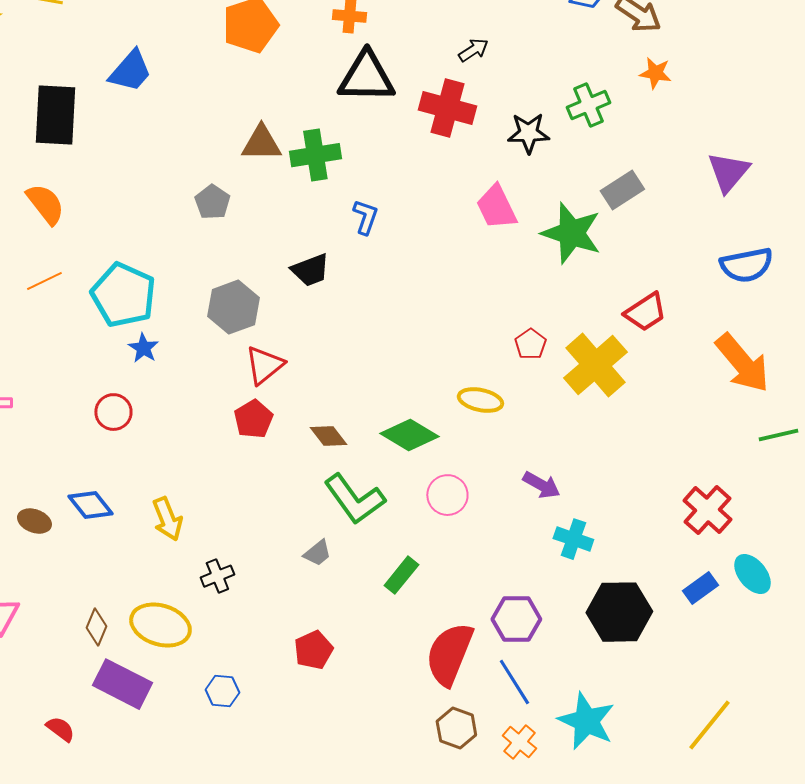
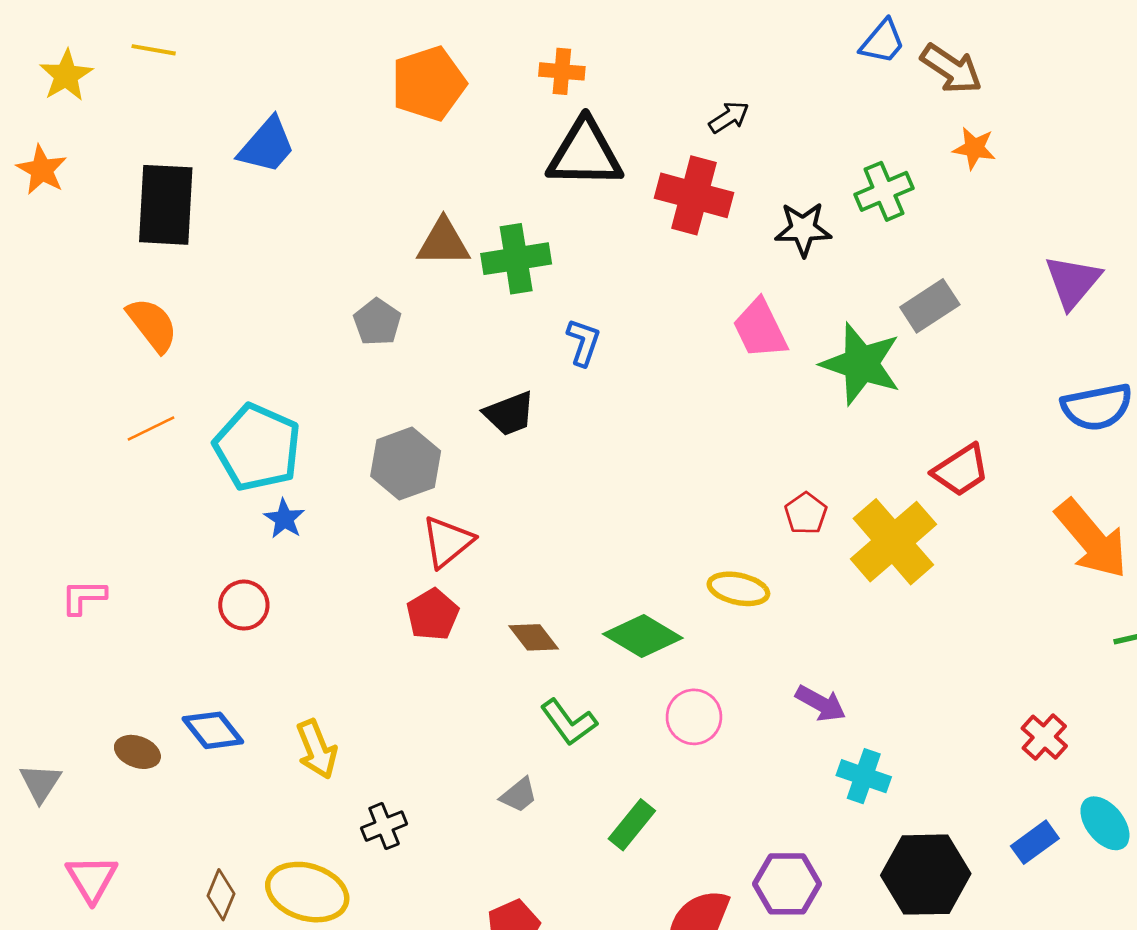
green L-shape: (354, 499) -> (569, 722), size x0.7
red cross: (707, 510) -> (1044, 737), size x0.7

